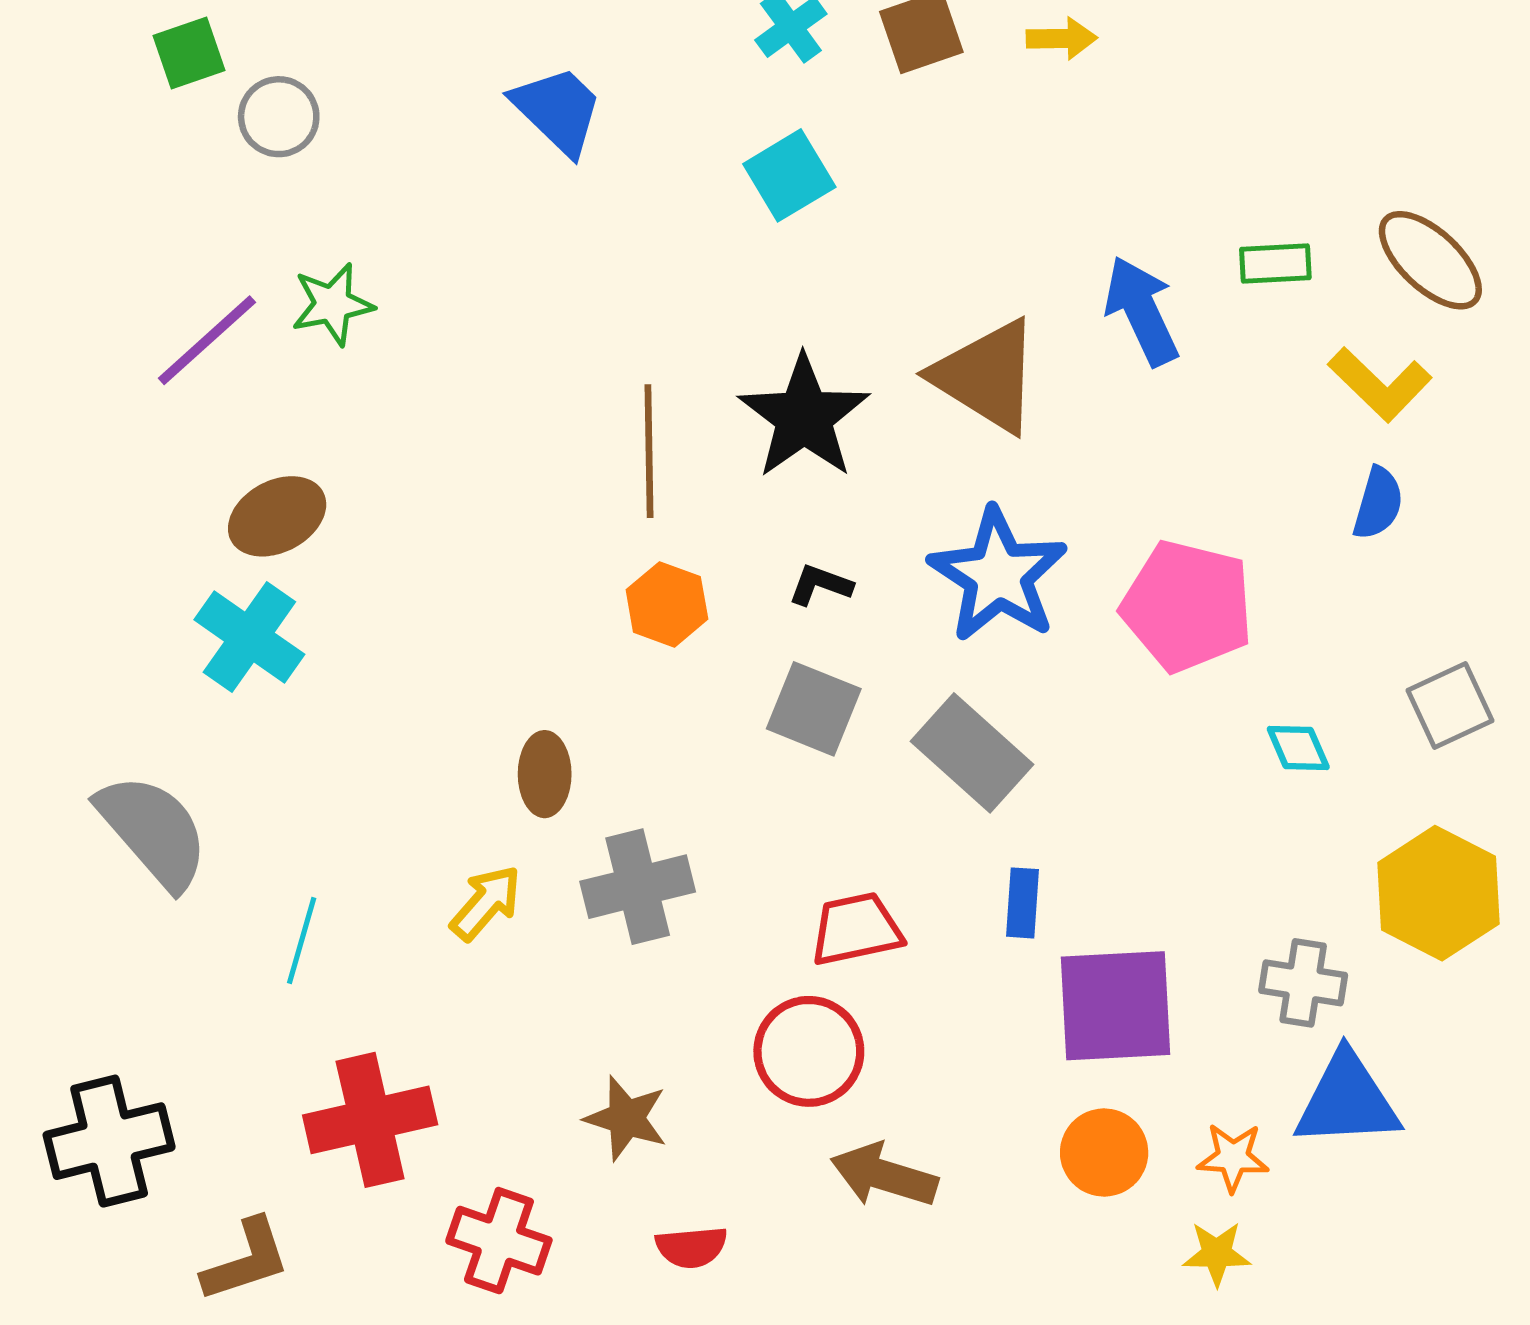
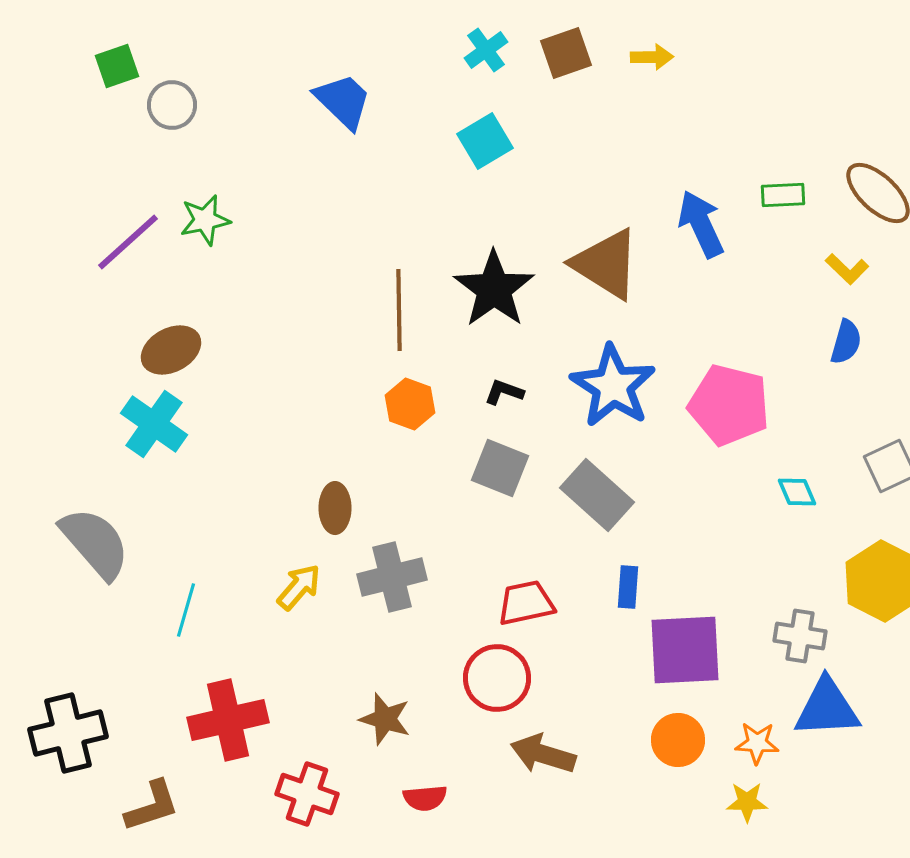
yellow L-shape: (1380, 384) -> (847, 269), size x0.7

